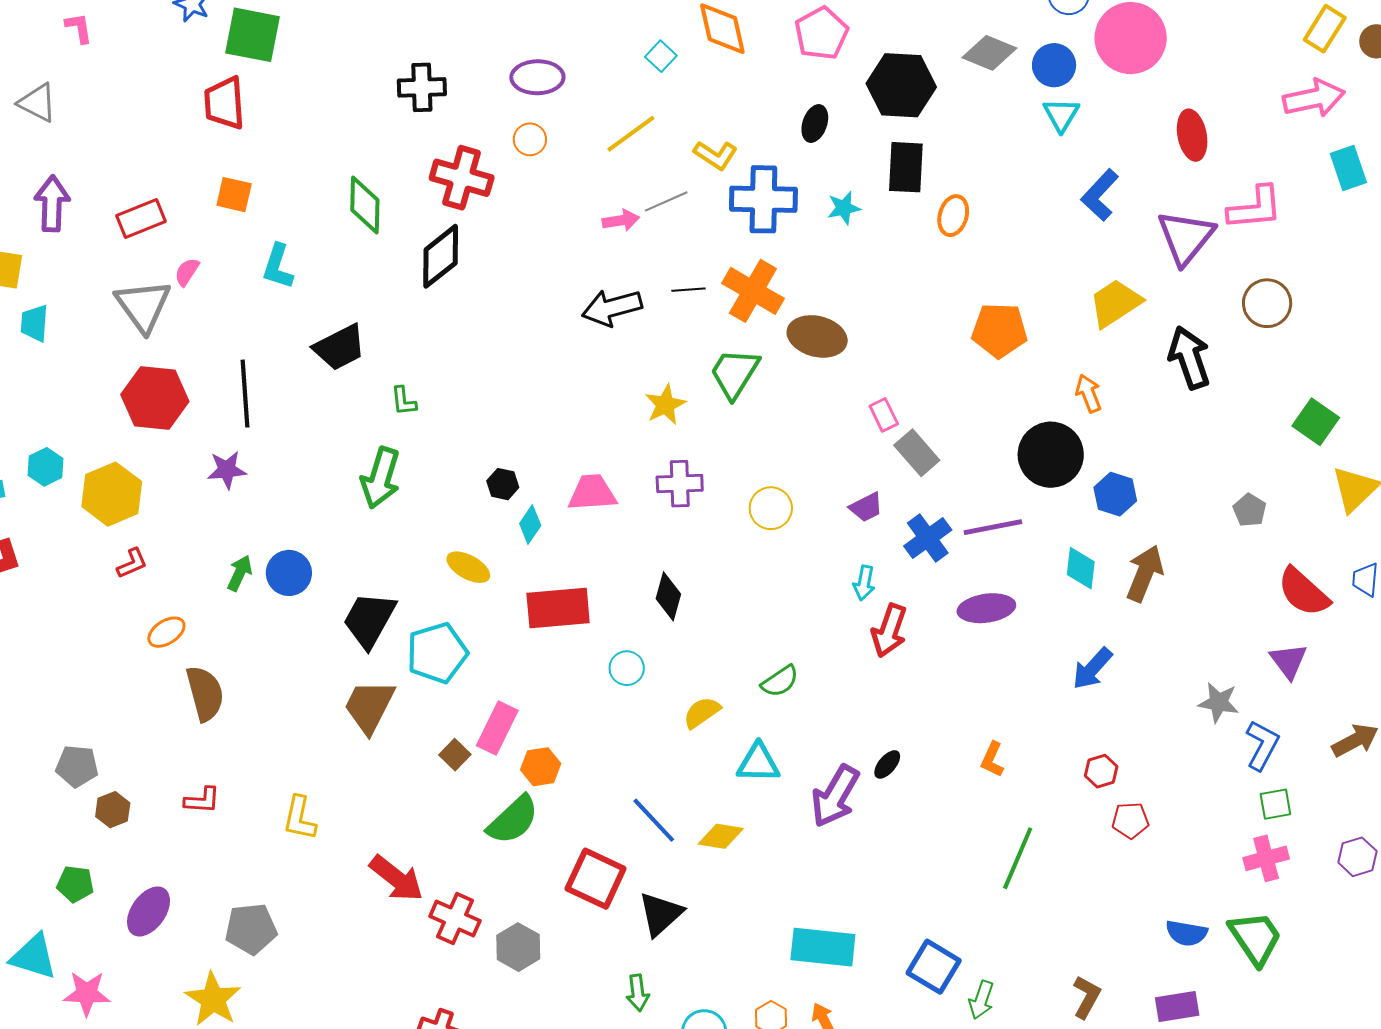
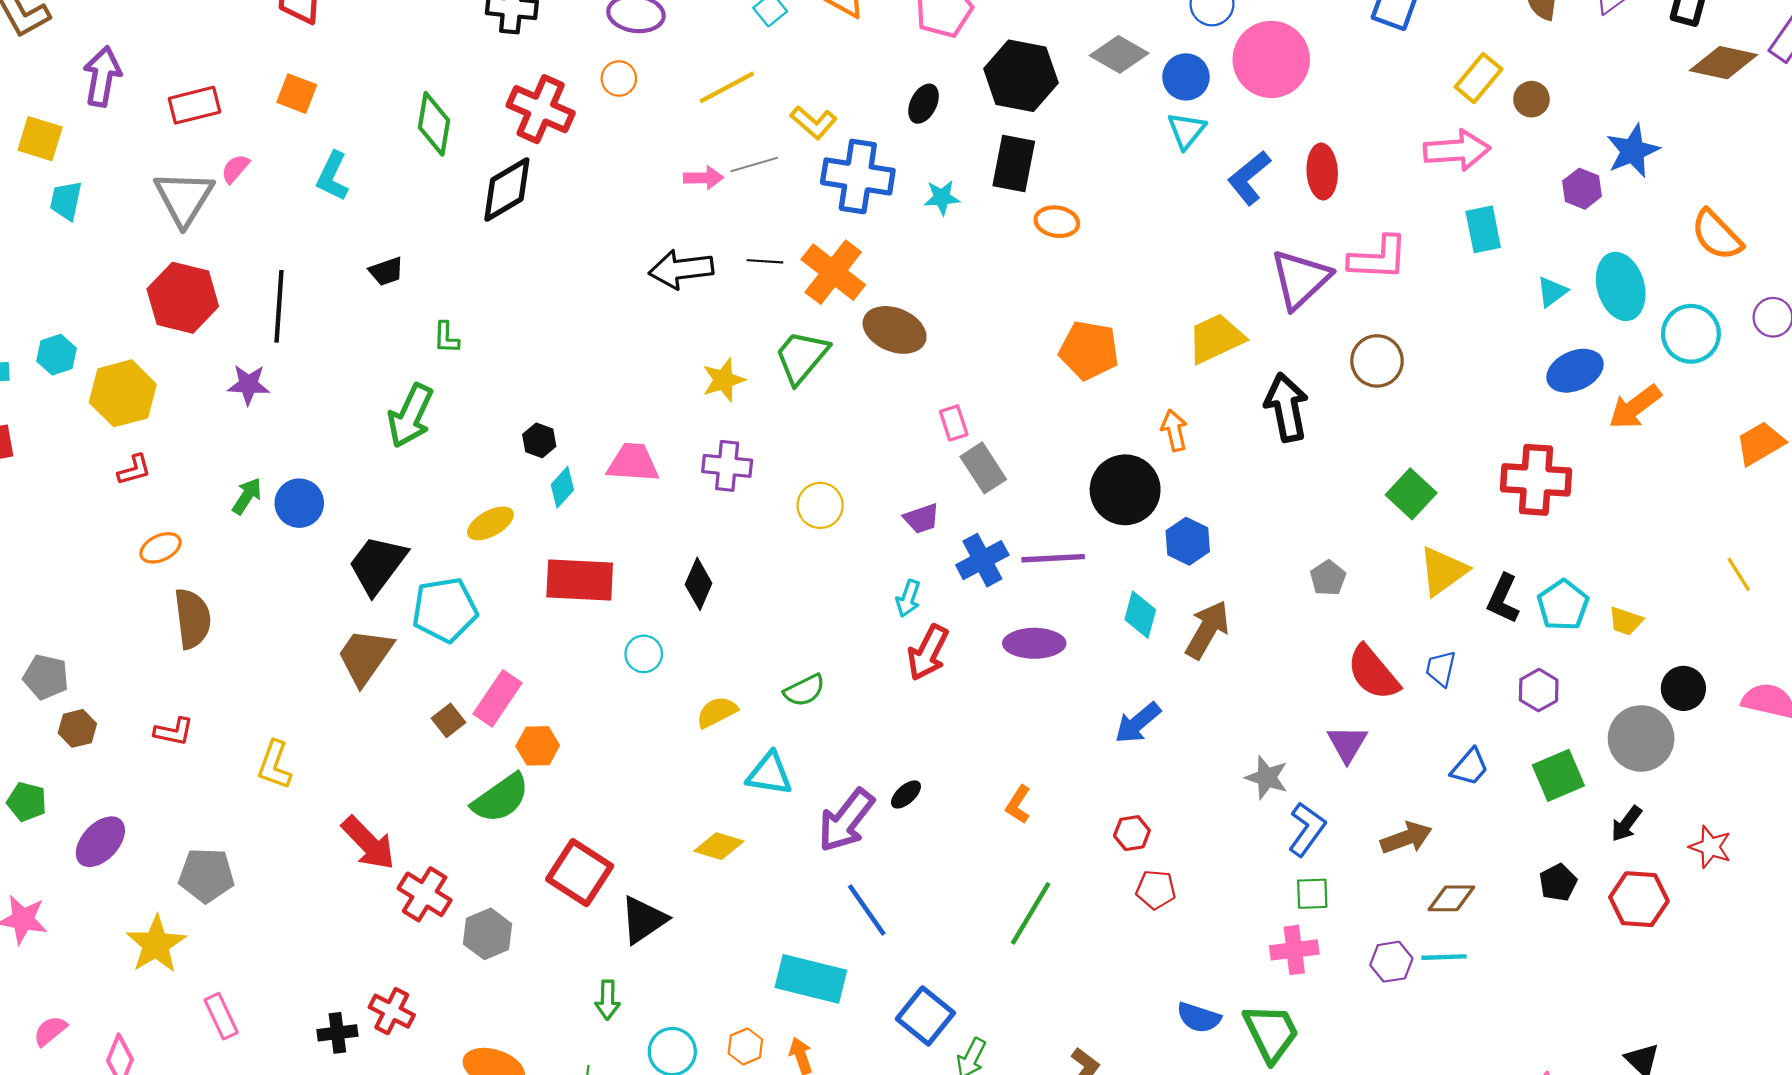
blue L-shape: (1100, 195) -> (1249, 178), moved
orange ellipse: (953, 216) -> (1057, 222), turned 75
black trapezoid: (340, 347) -> (386, 271), size x0.6
yellow ellipse: (468, 567) -> (490, 523), turned -66
blue line: (654, 820) -> (867, 910), moved

